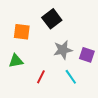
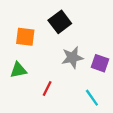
cyan line: (71, 77) -> (92, 98), moved

